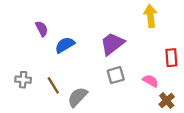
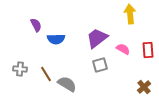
blue semicircle: (65, 45) -> (56, 39), turned -150
pink semicircle: (150, 81) -> (123, 49), moved
gray semicircle: (78, 97) -> (67, 84), turned 78

